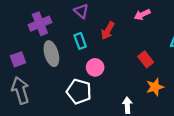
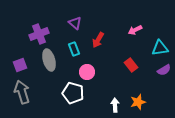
pink arrow: (142, 15) -> (135, 30), moved
orange star: (155, 87) -> (138, 102), moved

